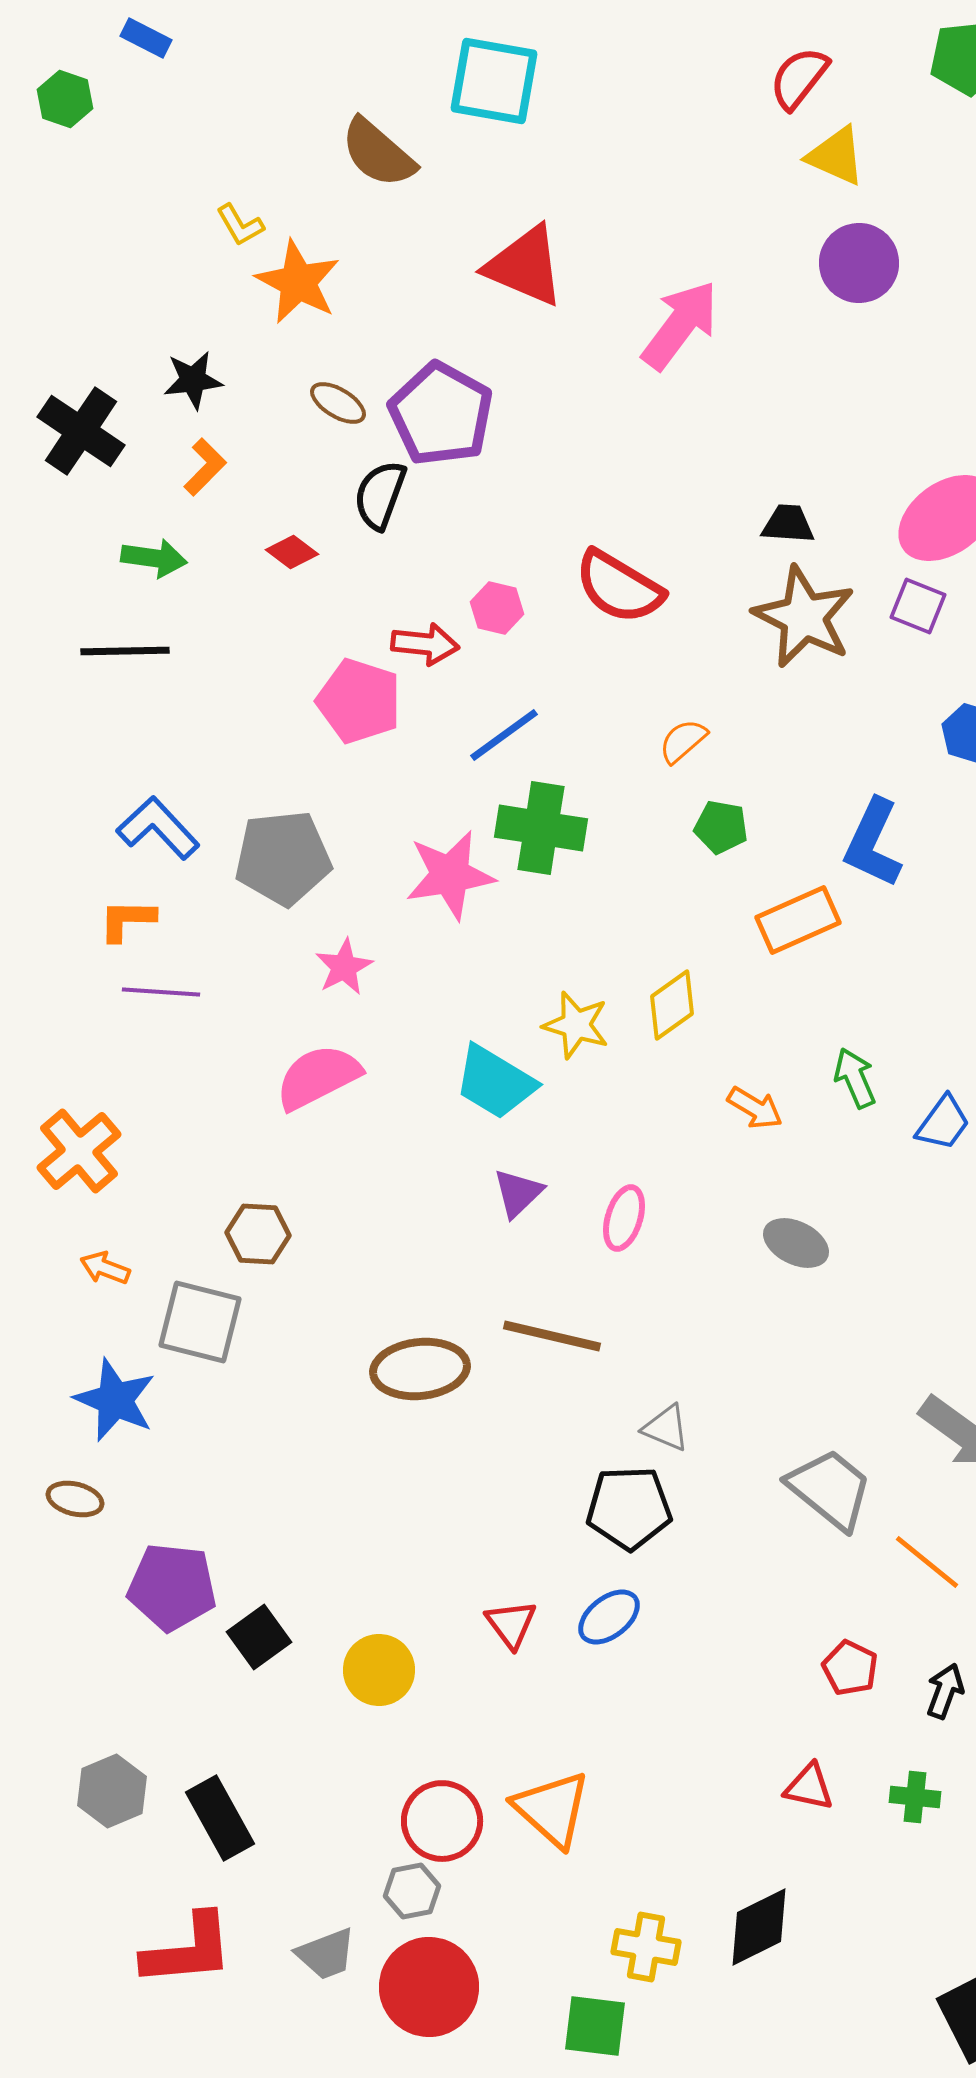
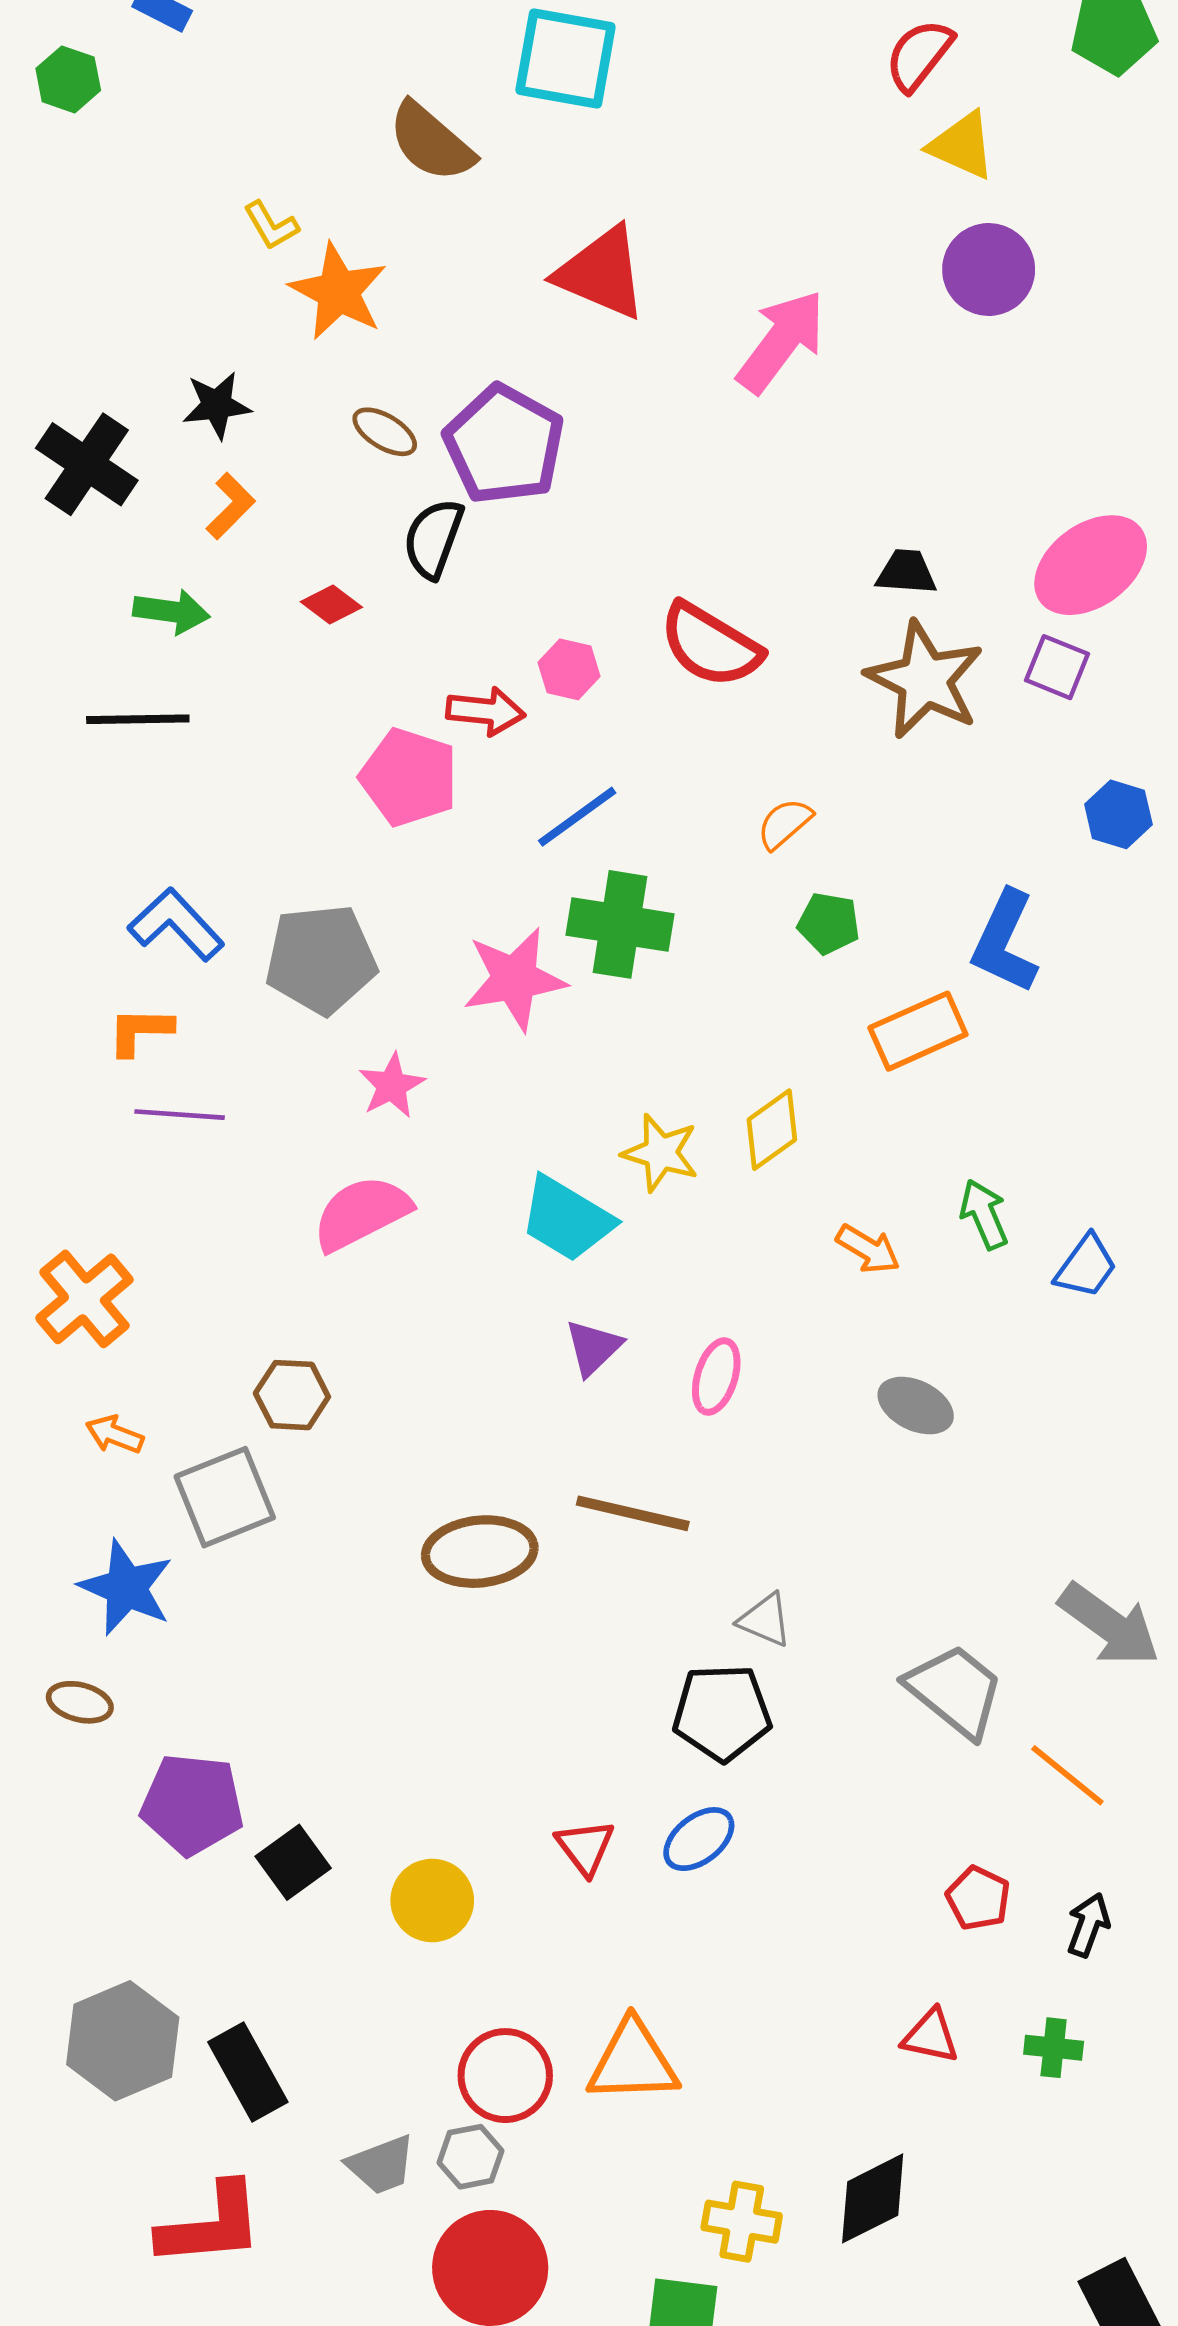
gray square: (200, 1322) -> (225, 1497), turned -36
gray hexagon: (112, 1791) -> (123, 2041), size x1.4
orange triangle: (552, 1809) -> (633, 2062), turned -44
gray trapezoid: (326, 1954) -> (381, 2165), moved

